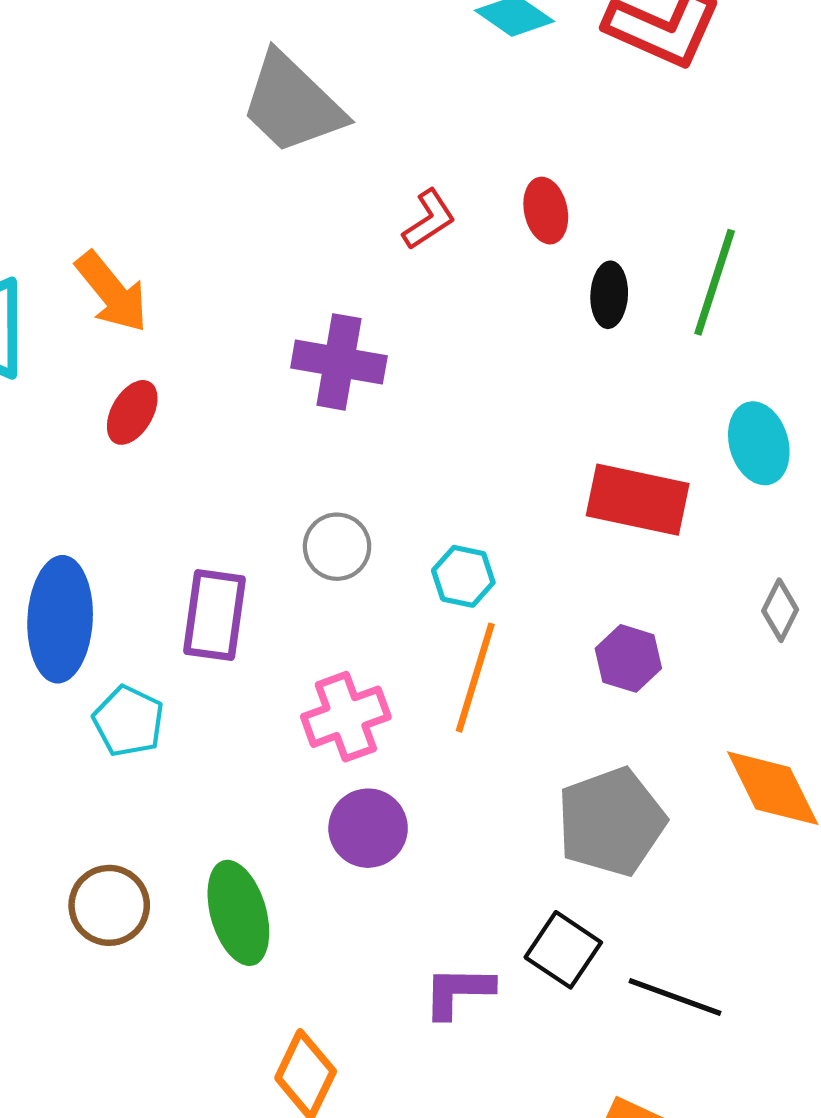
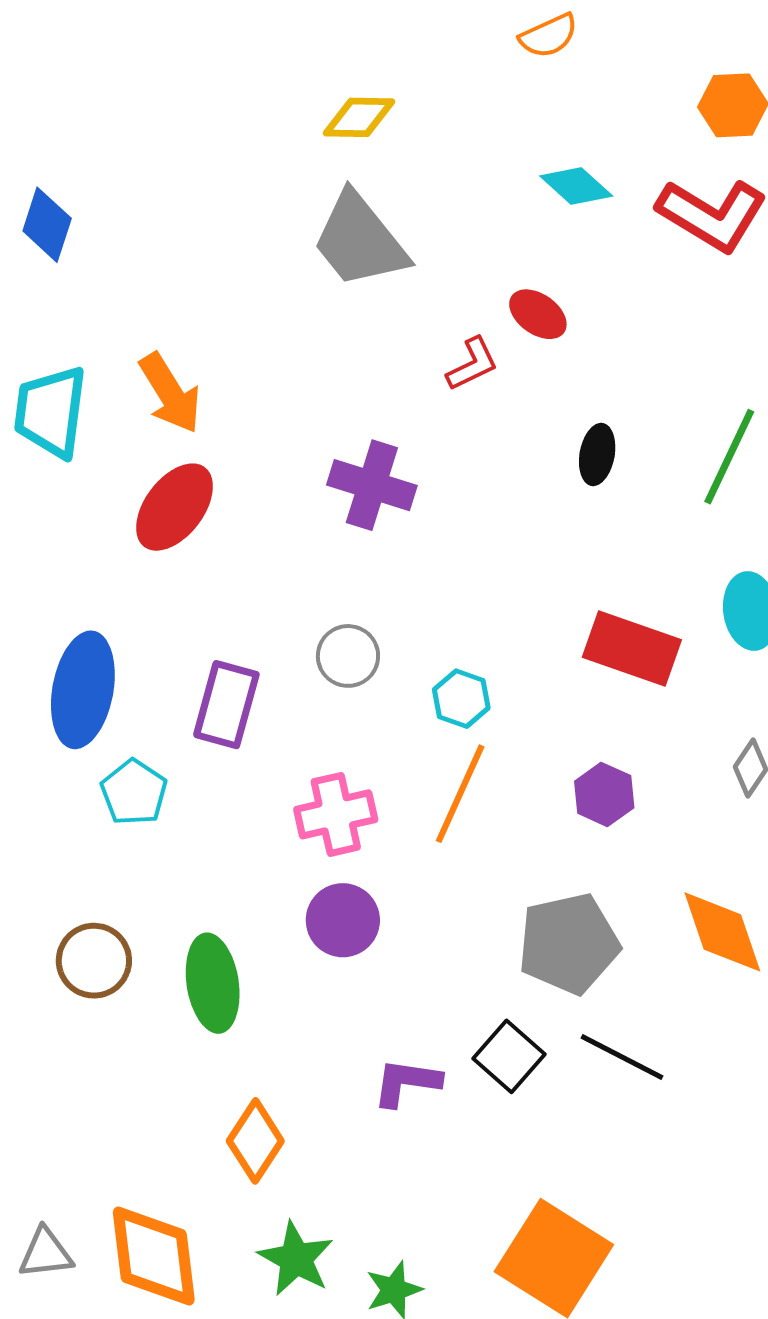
red ellipse: (546, 211) -> (538, 314), moved, turned -50
black ellipse: (609, 295) -> (597, 454), moved
red ellipse: (132, 412) -> (174, 507), size x1.5
black line: (675, 997) -> (622, 1057), moved

